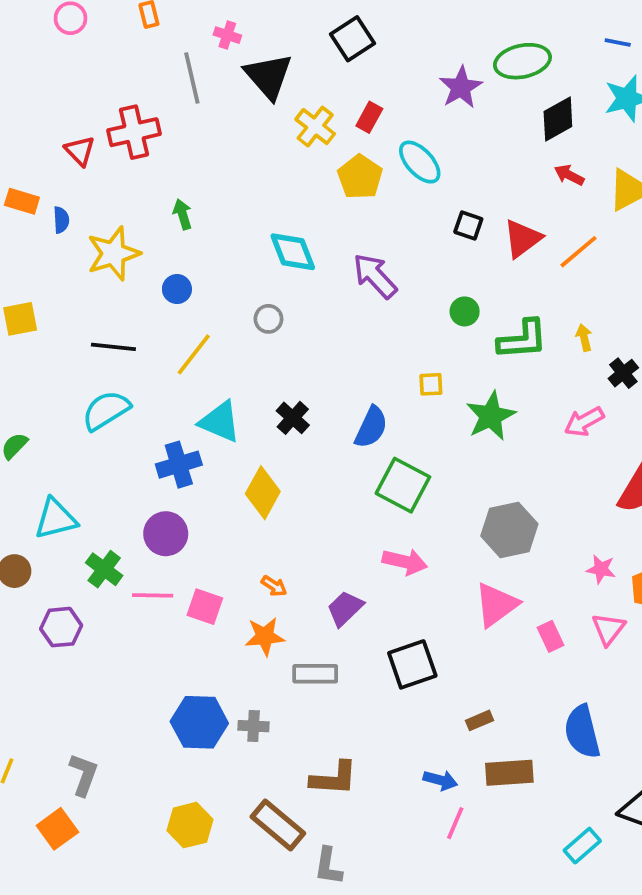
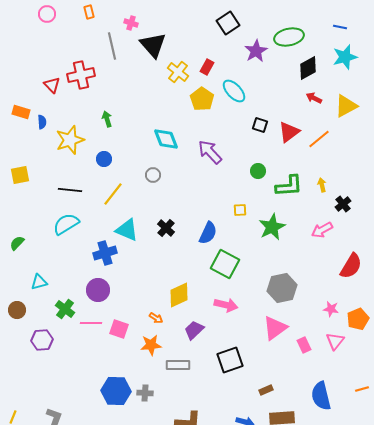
black square: (353, 39) -> (228, 23), moved
yellow diamond: (263, 493) -> (179, 295), moved, turned 36
cyan triangle: (56, 519) -> (39, 282), size x0.7

